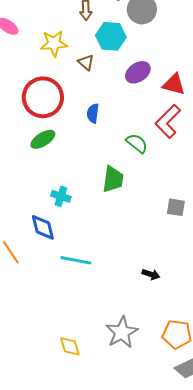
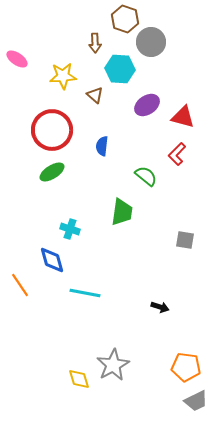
red L-shape: (168, 121) -> (177, 154), size x0.7
gray star: (122, 332) -> (113, 365), moved

